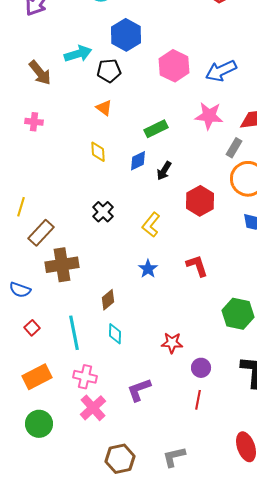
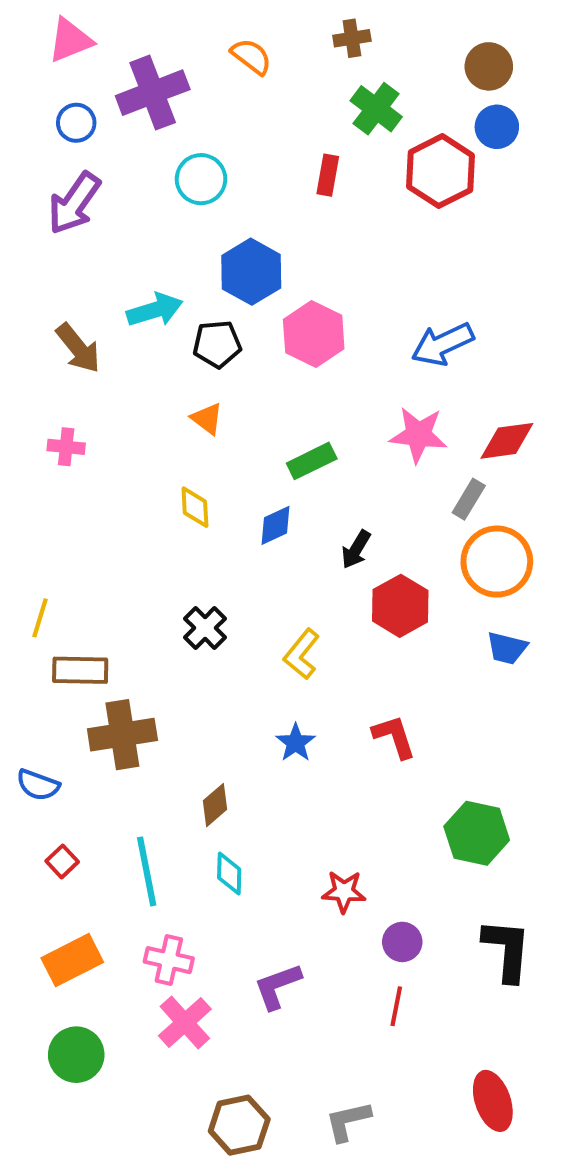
pink hexagon: (174, 66) -> (314, 334), moved
black arrow: (164, 171) -> (356, 549), moved
brown rectangle: (41, 233) -> (80, 670), turned 48

